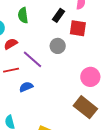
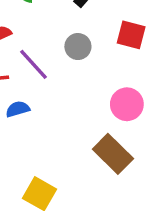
red square: (78, 28) -> (131, 35), moved

